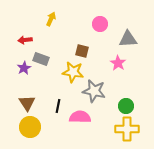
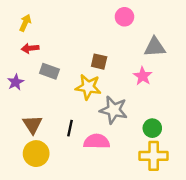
yellow arrow: (51, 19) -> (25, 23), moved
pink circle: (100, 24) -> (124, 17), moved
purple star: (24, 68) -> (16, 82), moved

